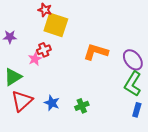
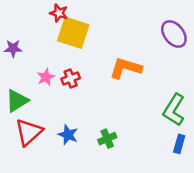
red cross: (44, 50) -> (71, 78), moved
purple ellipse: (133, 60) -> (174, 34), moved

